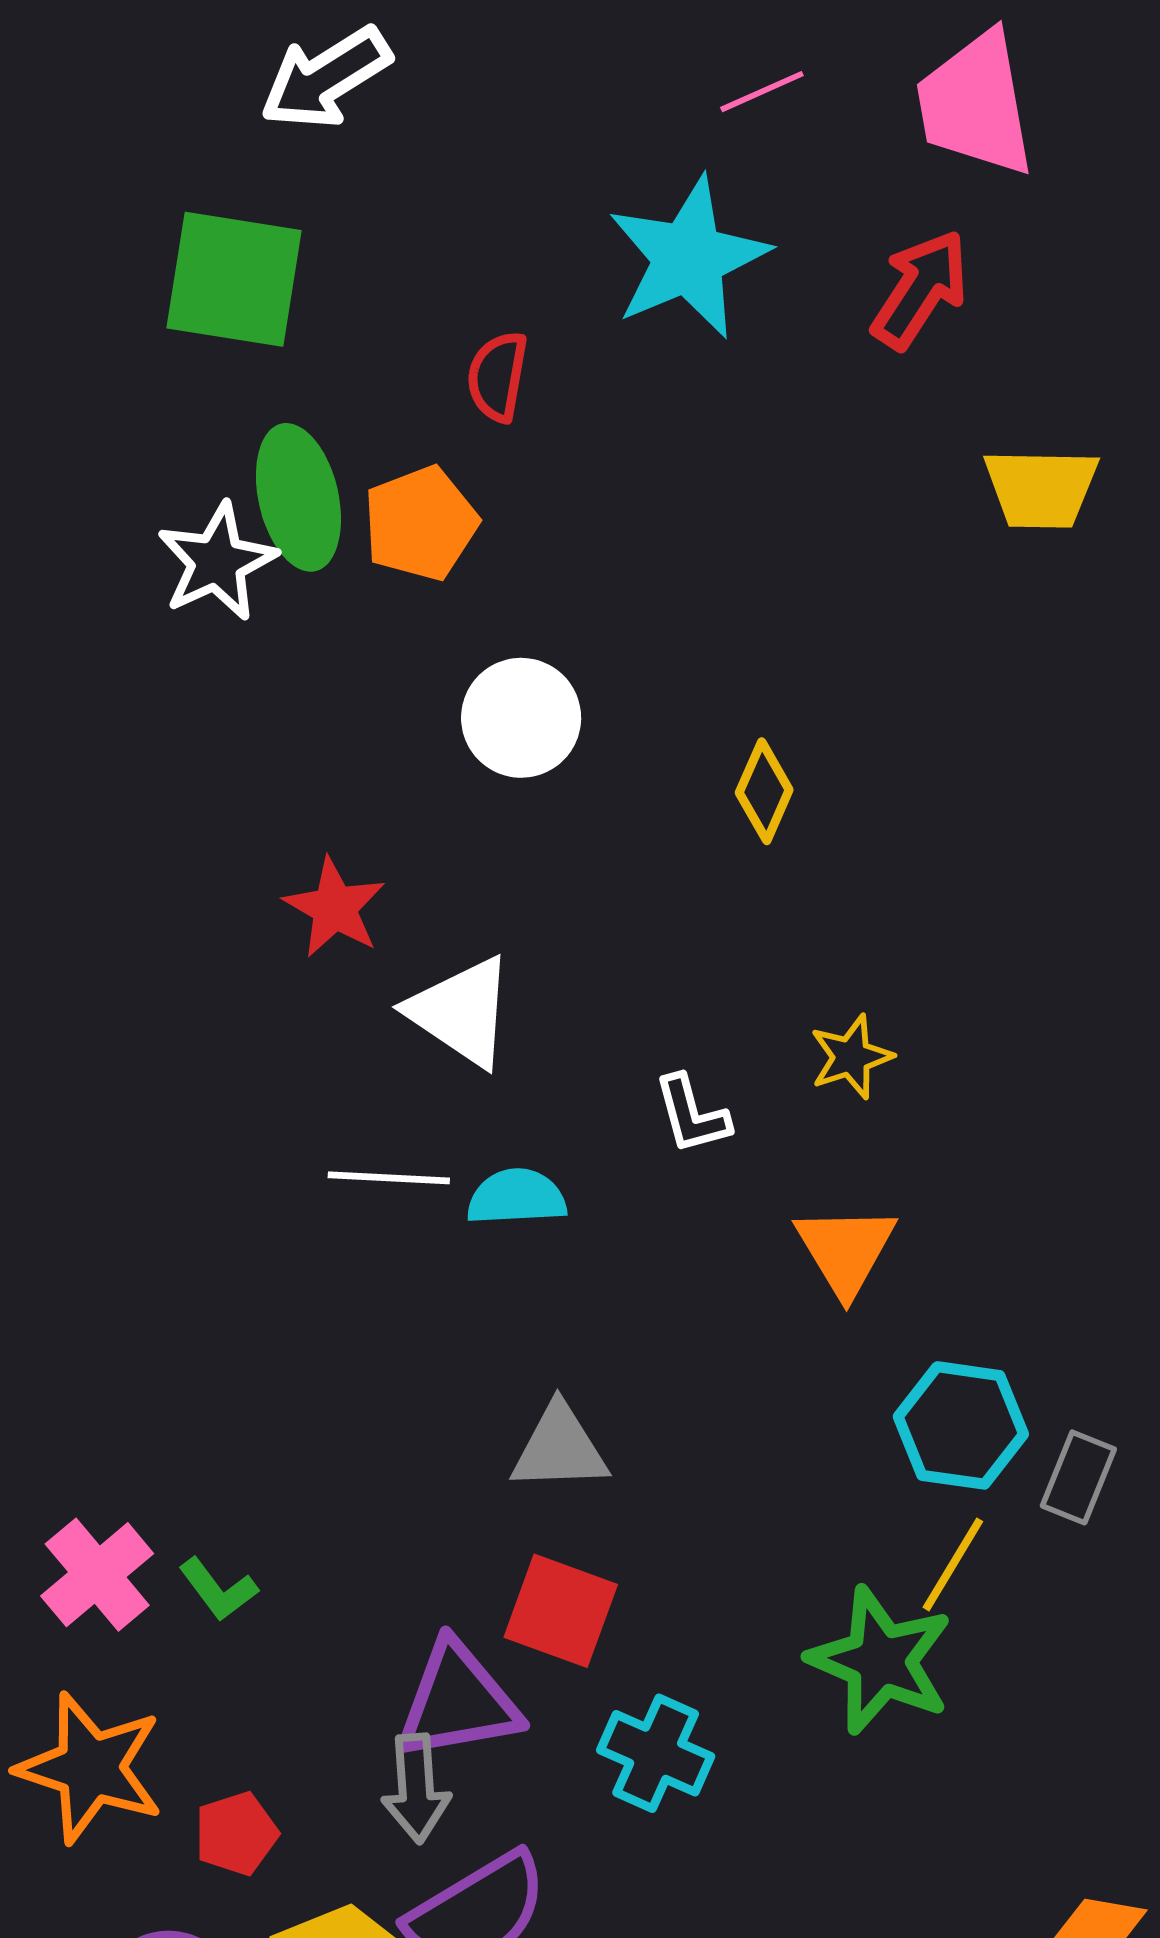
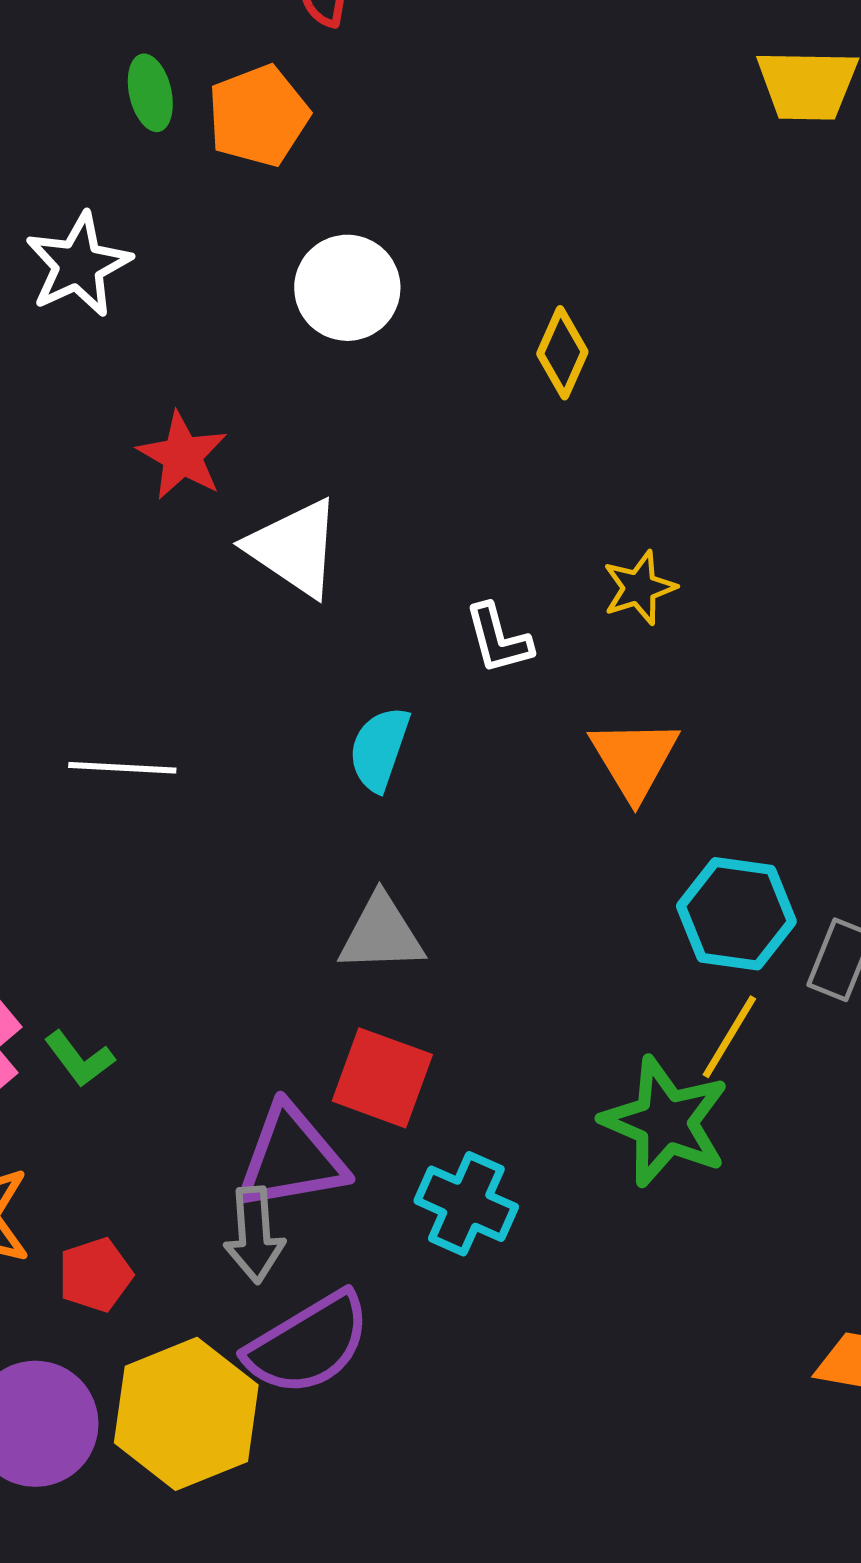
green ellipse: (298, 497) -> (150, 93), size x0.6
white star: (217, 562) -> (78, 265), moved
white line: (389, 1178) -> (122, 768), moved
cyan semicircle: (517, 1197) -> (379, 749), moved, turned -68

